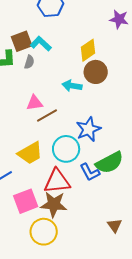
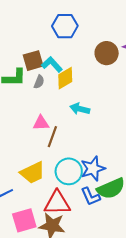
yellow diamond: (88, 50) -> (65, 78), moved
brown circle: (96, 72) -> (107, 53), moved
brown line: (47, 116) -> (52, 137), turned -45
blue star: (88, 129) -> (93, 169), moved

